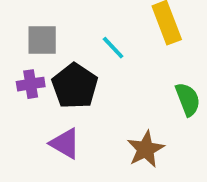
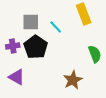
gray square: (42, 40) -> (31, 22), moved
purple triangle: (65, 143) -> (17, 77), moved

